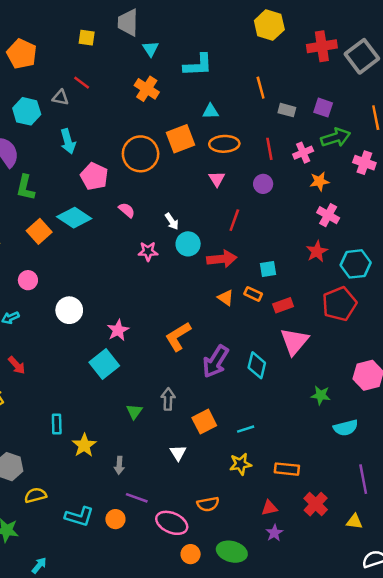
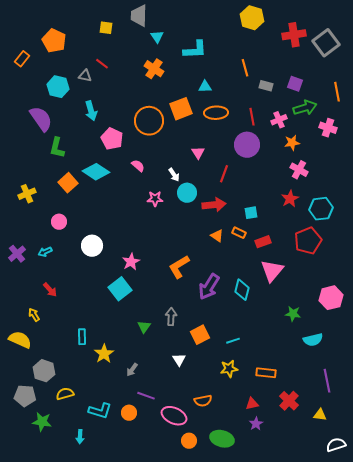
pink triangle: (217, 179) -> (198, 153), moved
purple circle: (263, 184) -> (247, 145), size x1.6
gray arrow: (119, 465) -> (132, 370), turned 32
cyan arrow: (39, 565) -> (80, 437), moved, turned 144

